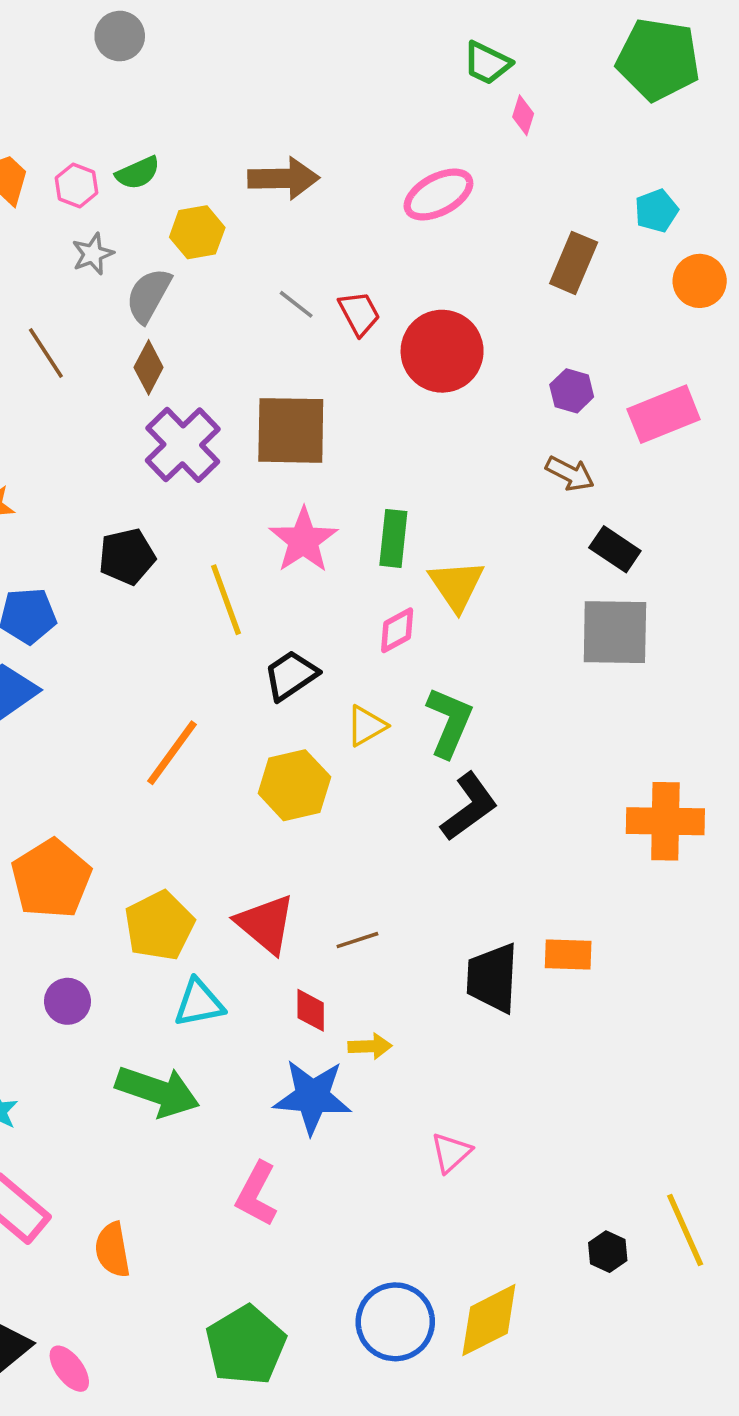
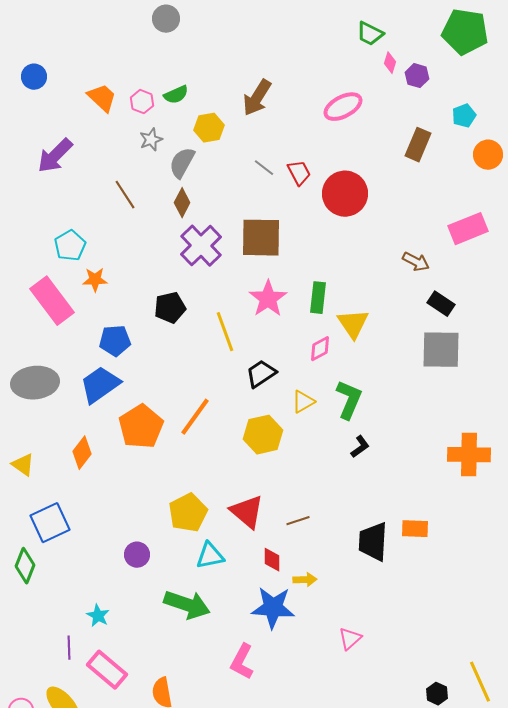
brown arrow: (284, 178) -> (257, 98), turned 123
purple hexagon: (572, 391) -> (417, 76), moved
black L-shape: (469, 807) -> (360, 447), size x0.6
orange pentagon: (51, 879) -> (141, 427), moved

